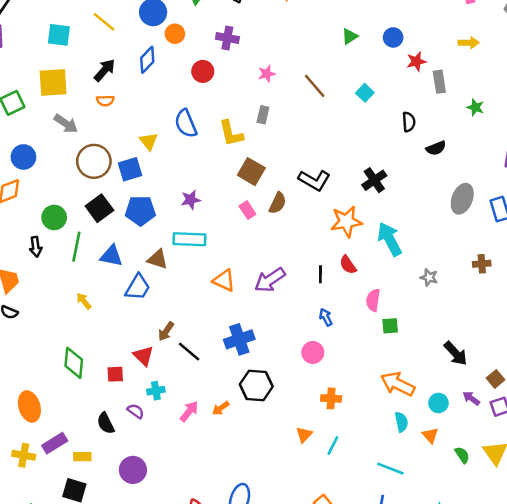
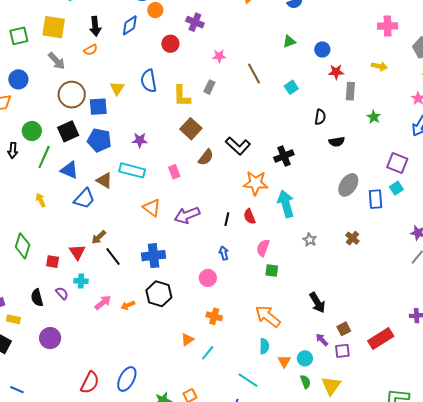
black arrow: (105, 70) -> (95, 26), turned 120
orange semicircle: (105, 101) -> (91, 50), turned -40
pink rectangle: (247, 210) -> (174, 172), moved
brown cross: (482, 264) -> (352, 238), turned 32
cyan circle: (438, 403) -> (305, 358), moved

